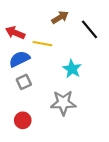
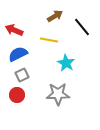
yellow line: (42, 44) -> (49, 40), moved
red circle: (23, 120) -> (17, 95), moved

